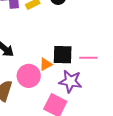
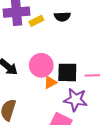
pink circle: (29, 76) -> (41, 65), moved

